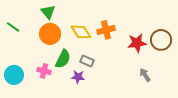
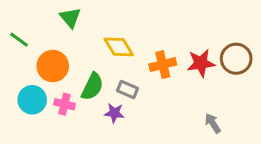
orange cross: (106, 30) -> (163, 65), moved
orange circle: (50, 34) -> (53, 66), moved
cyan circle: (14, 75) -> (32, 100), moved
gray arrow: (145, 75) -> (213, 123), moved

